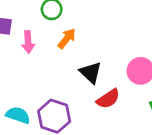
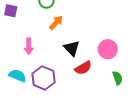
pink arrow: (28, 42) -> (29, 46), moved

